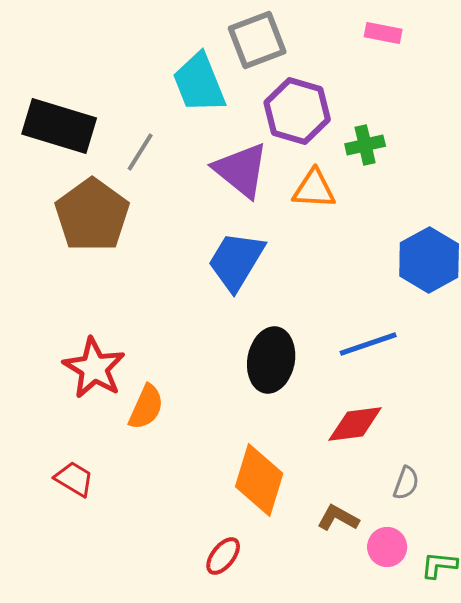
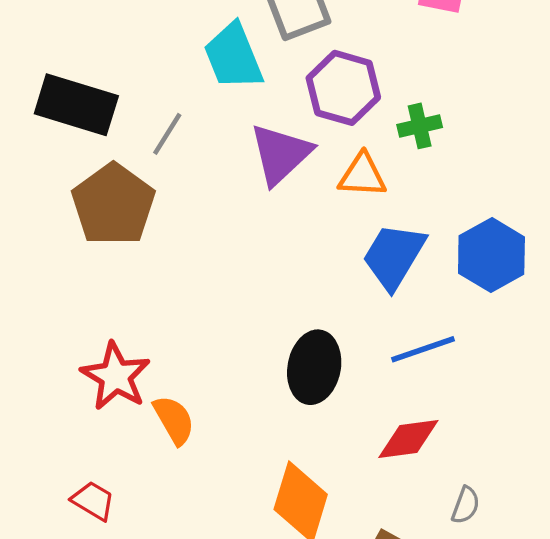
purple triangle: (241, 170) -> (280, 154), turned 38
blue trapezoid: (236, 261) -> (394, 256), moved
orange semicircle: (146, 407) -> (174, 420), turned -54

